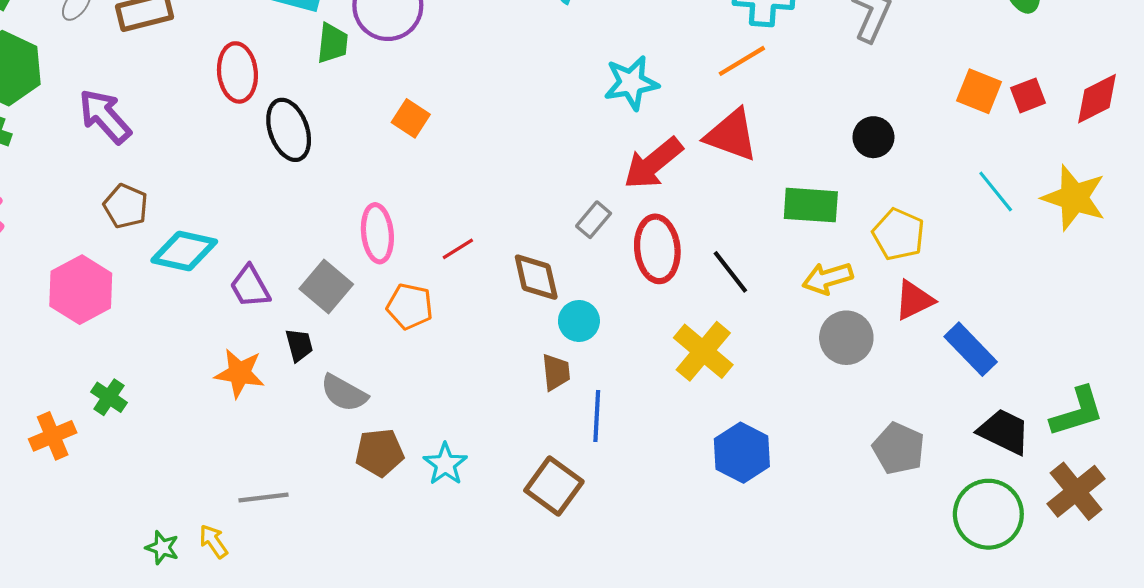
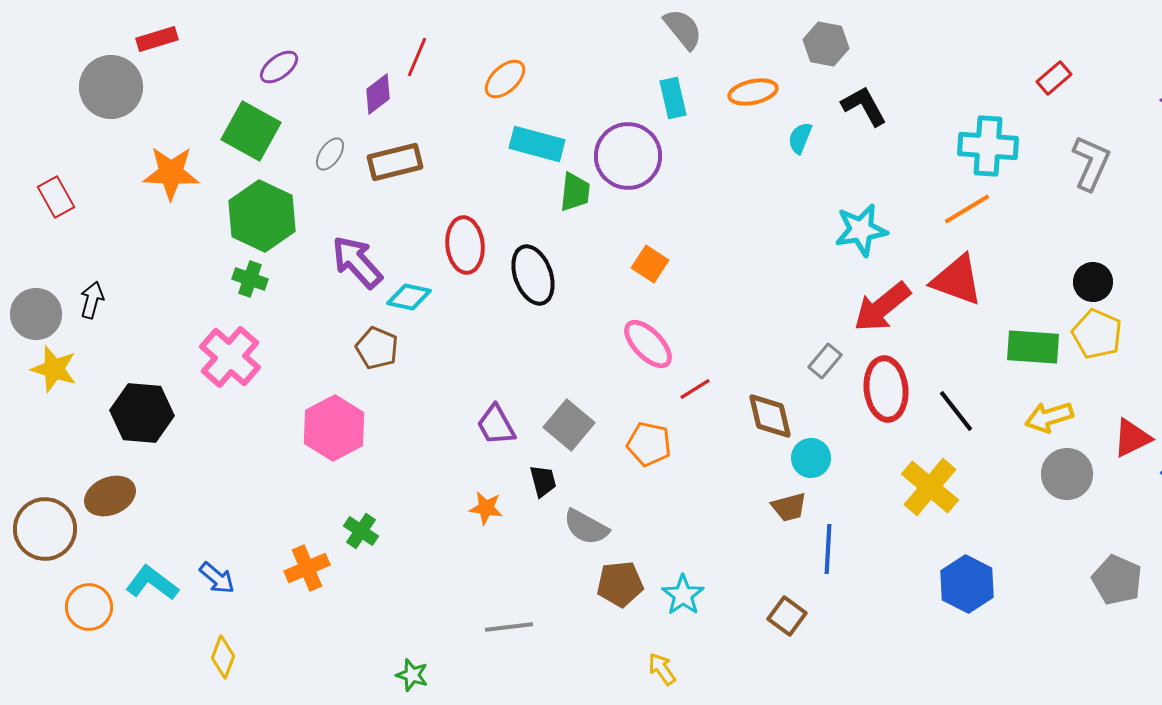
red ellipse: (237, 72) -> (465, 245), moved
pink ellipse: (377, 233) -> (648, 344), moved, turned -38
yellow pentagon: (899, 234) -> (1097, 334), moved
cyan diamond: (184, 251) -> (409, 297), moved, size x0.7
brown trapezoid: (556, 372) -> (789, 507), turned 81
orange star: (240, 373) -> (486, 508), size x0.7
brown square: (554, 486) -> (787, 616), size x0.7
yellow arrow: (213, 541) -> (662, 669), moved

